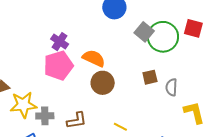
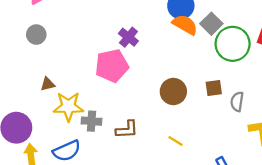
gray square: (144, 32) -> (211, 24), moved
purple cross: (60, 42) -> (128, 37), moved
orange semicircle: (94, 58) -> (185, 25), moved
brown circle: (103, 83) -> (173, 92), moved

